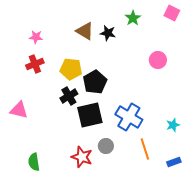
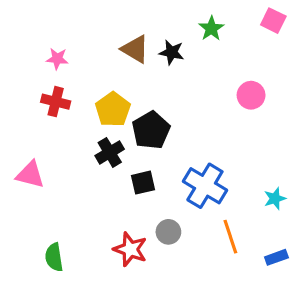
red cross: (35, 64) -> (56, 102), turned 36
yellow pentagon: (71, 69) -> (113, 110), turned 30
black square: (90, 115) -> (143, 183), size x0.6

